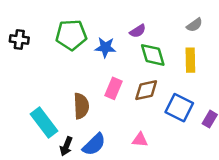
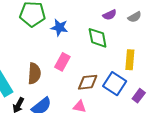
purple semicircle: (138, 31) -> (110, 15), moved
yellow rectangle: (190, 60) -> (130, 60), moved
brown diamond: (146, 90) -> (88, 82), moved

